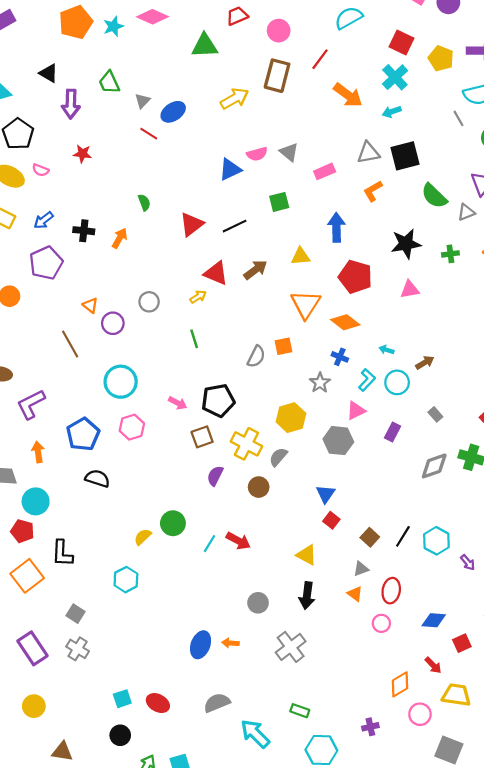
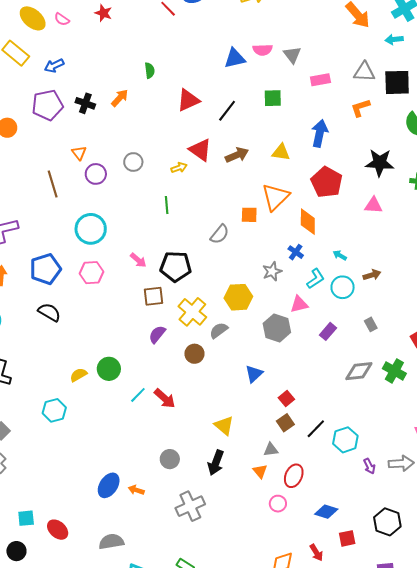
black line: (235, 226) -> (227, 111), turned -40
black cross: (84, 231) -> (85, 103), moved
orange diamond: (345, 322) -> (308, 222), turned 40
orange square: (283, 346) -> (249, 215), moved
red square: (331, 520) -> (286, 399), moved

